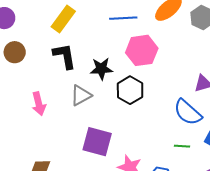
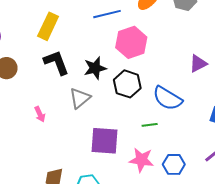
pink arrow: (39, 104) -> (40, 114), size x0.7
blue semicircle: (188, 112) -> (167, 98), moved
green line: (182, 146) -> (150, 125), moved

